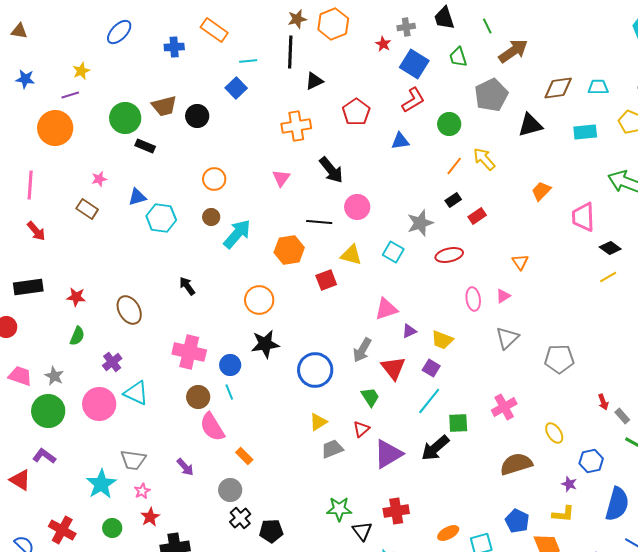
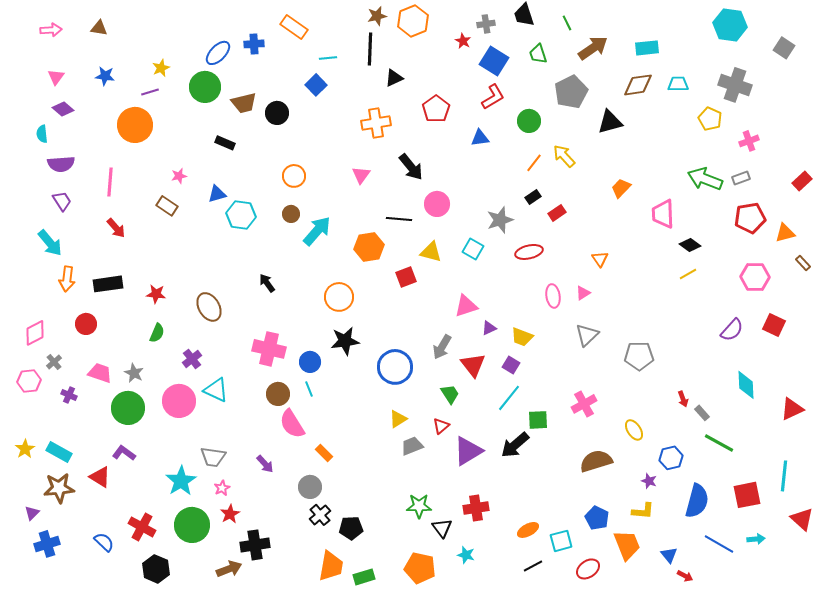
blue ellipse: (119, 32) -> (218, 53), moved
green circle: (125, 118) -> (205, 87), moved
cyan rectangle: (585, 132) -> (647, 48), moved
green circle: (112, 528) -> (192, 525), size x1.8

